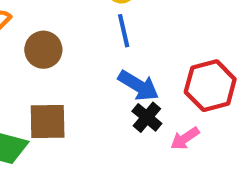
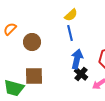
blue arrow: (138, 86) -> (77, 59), turned -108

